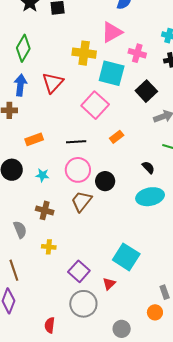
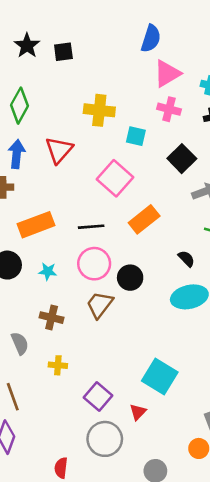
pink triangle: (112, 32) -> (167, 74), moved
cyan square: (112, 73) -> (136, 136), size x0.6
orange rectangle: (117, 137) -> (144, 219), size x1.6
orange rectangle: (34, 139) -> (36, 225), size x1.5

